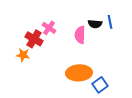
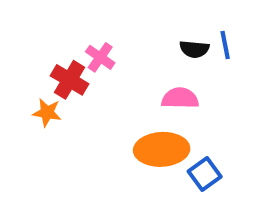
pink semicircle: (80, 35) -> (180, 98), moved, turned 90

